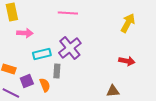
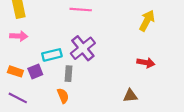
pink arrow: (25, 33) -> (19, 36), moved
purple square: (27, 81) -> (35, 71), moved
orange semicircle: (45, 85) -> (63, 96), moved

